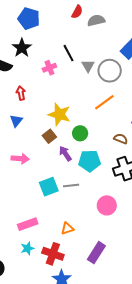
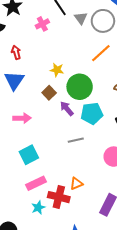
yellow star: (59, 114) -> (57, 70), size x0.6
blue triangle: (16, 121) -> (14, 81), size x1.5
green circle: (80, 133) -> (80, 87), size x1.6
cyan square: (49, 187) -> (29, 155), moved
red cross: (53, 254) -> (59, 197), moved

